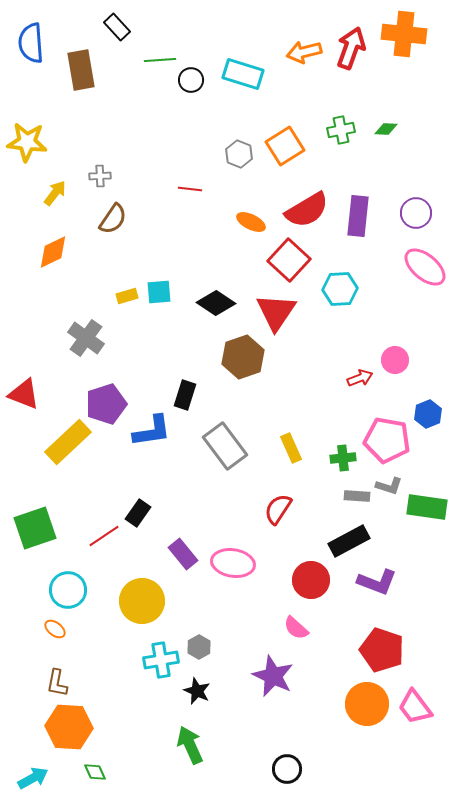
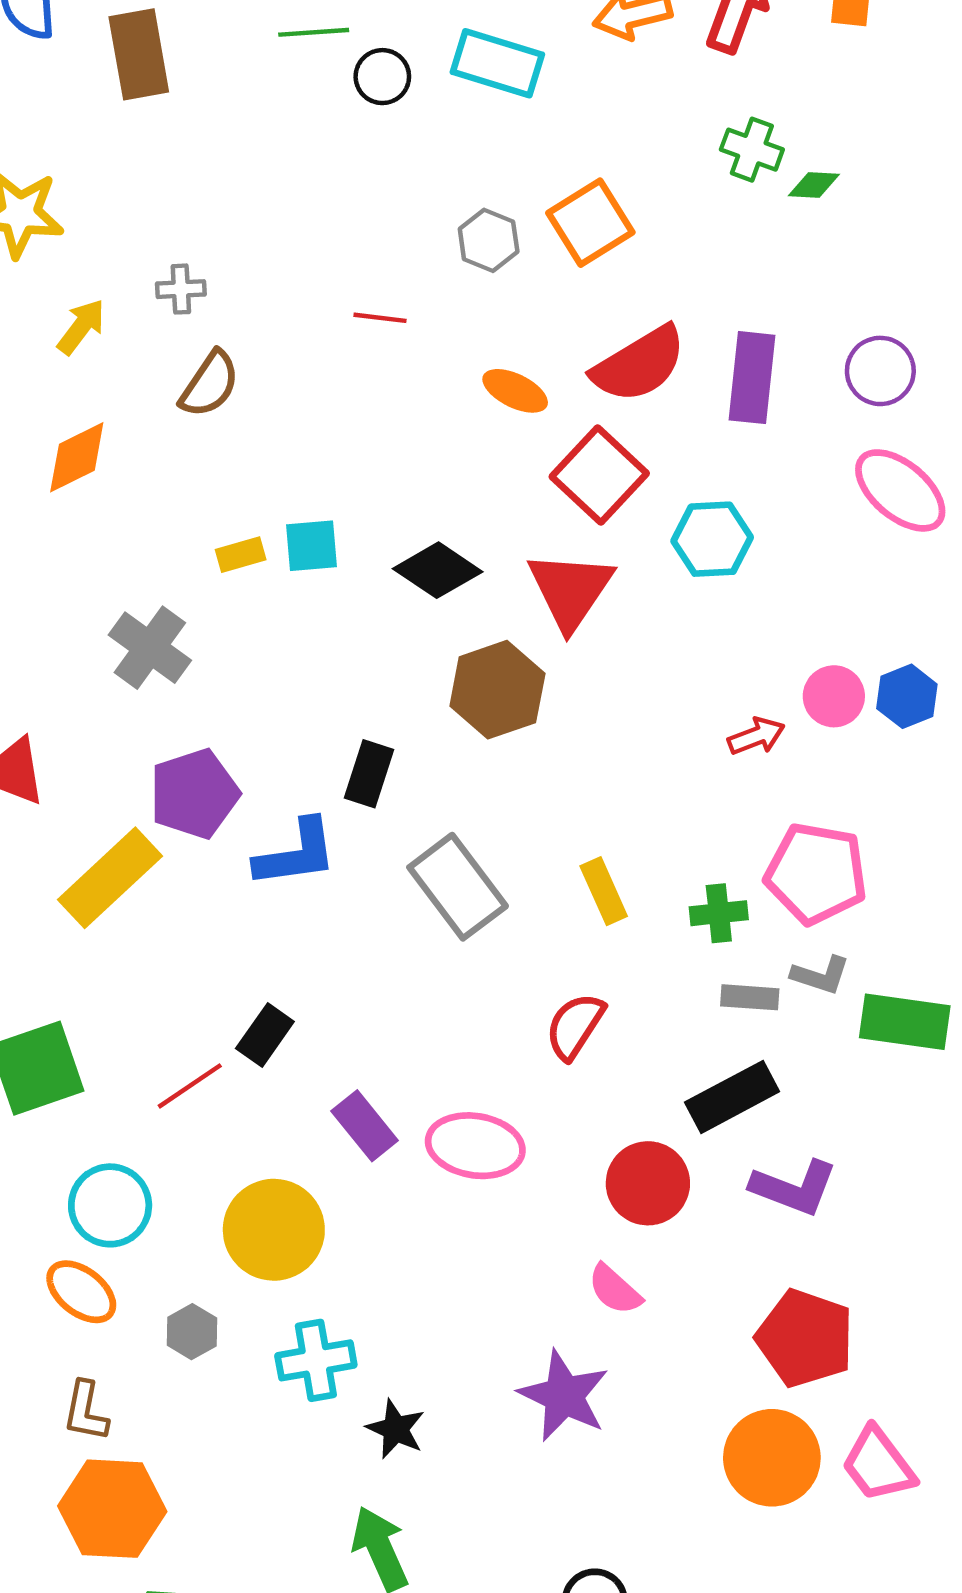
green cross: (341, 130) -> (752, 150), moved, turned 32
blue hexagon: (428, 414) -> (907, 696), moved
orange ellipse: (55, 629) -> (81, 1292), size x1.5
gray hexagon: (199, 647) -> (192, 1332), moved

